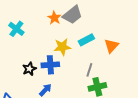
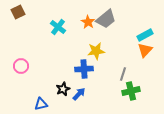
cyan cross: (16, 29) -> (58, 27), moved
cyan rectangle: (86, 40) -> (145, 35), moved
black star: (29, 69) -> (63, 89), moved

